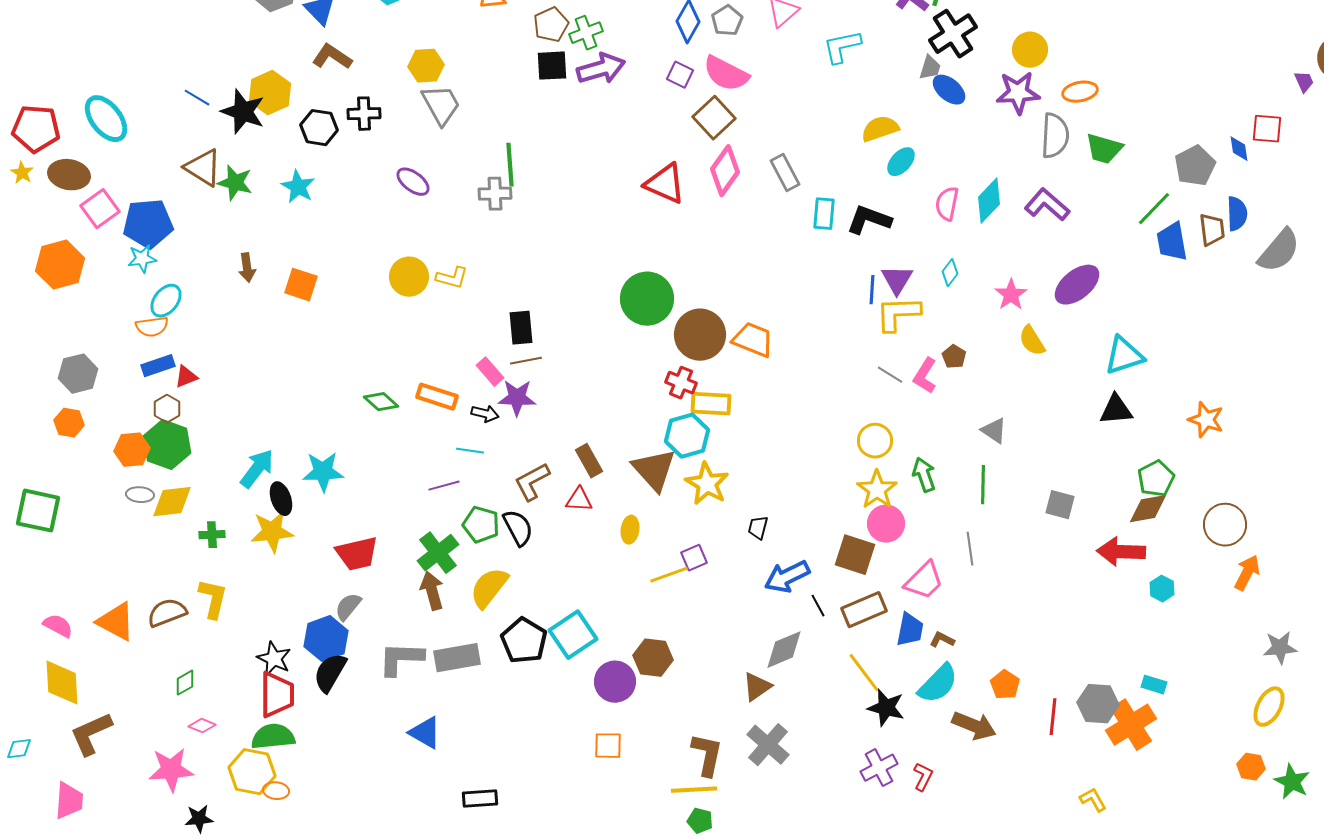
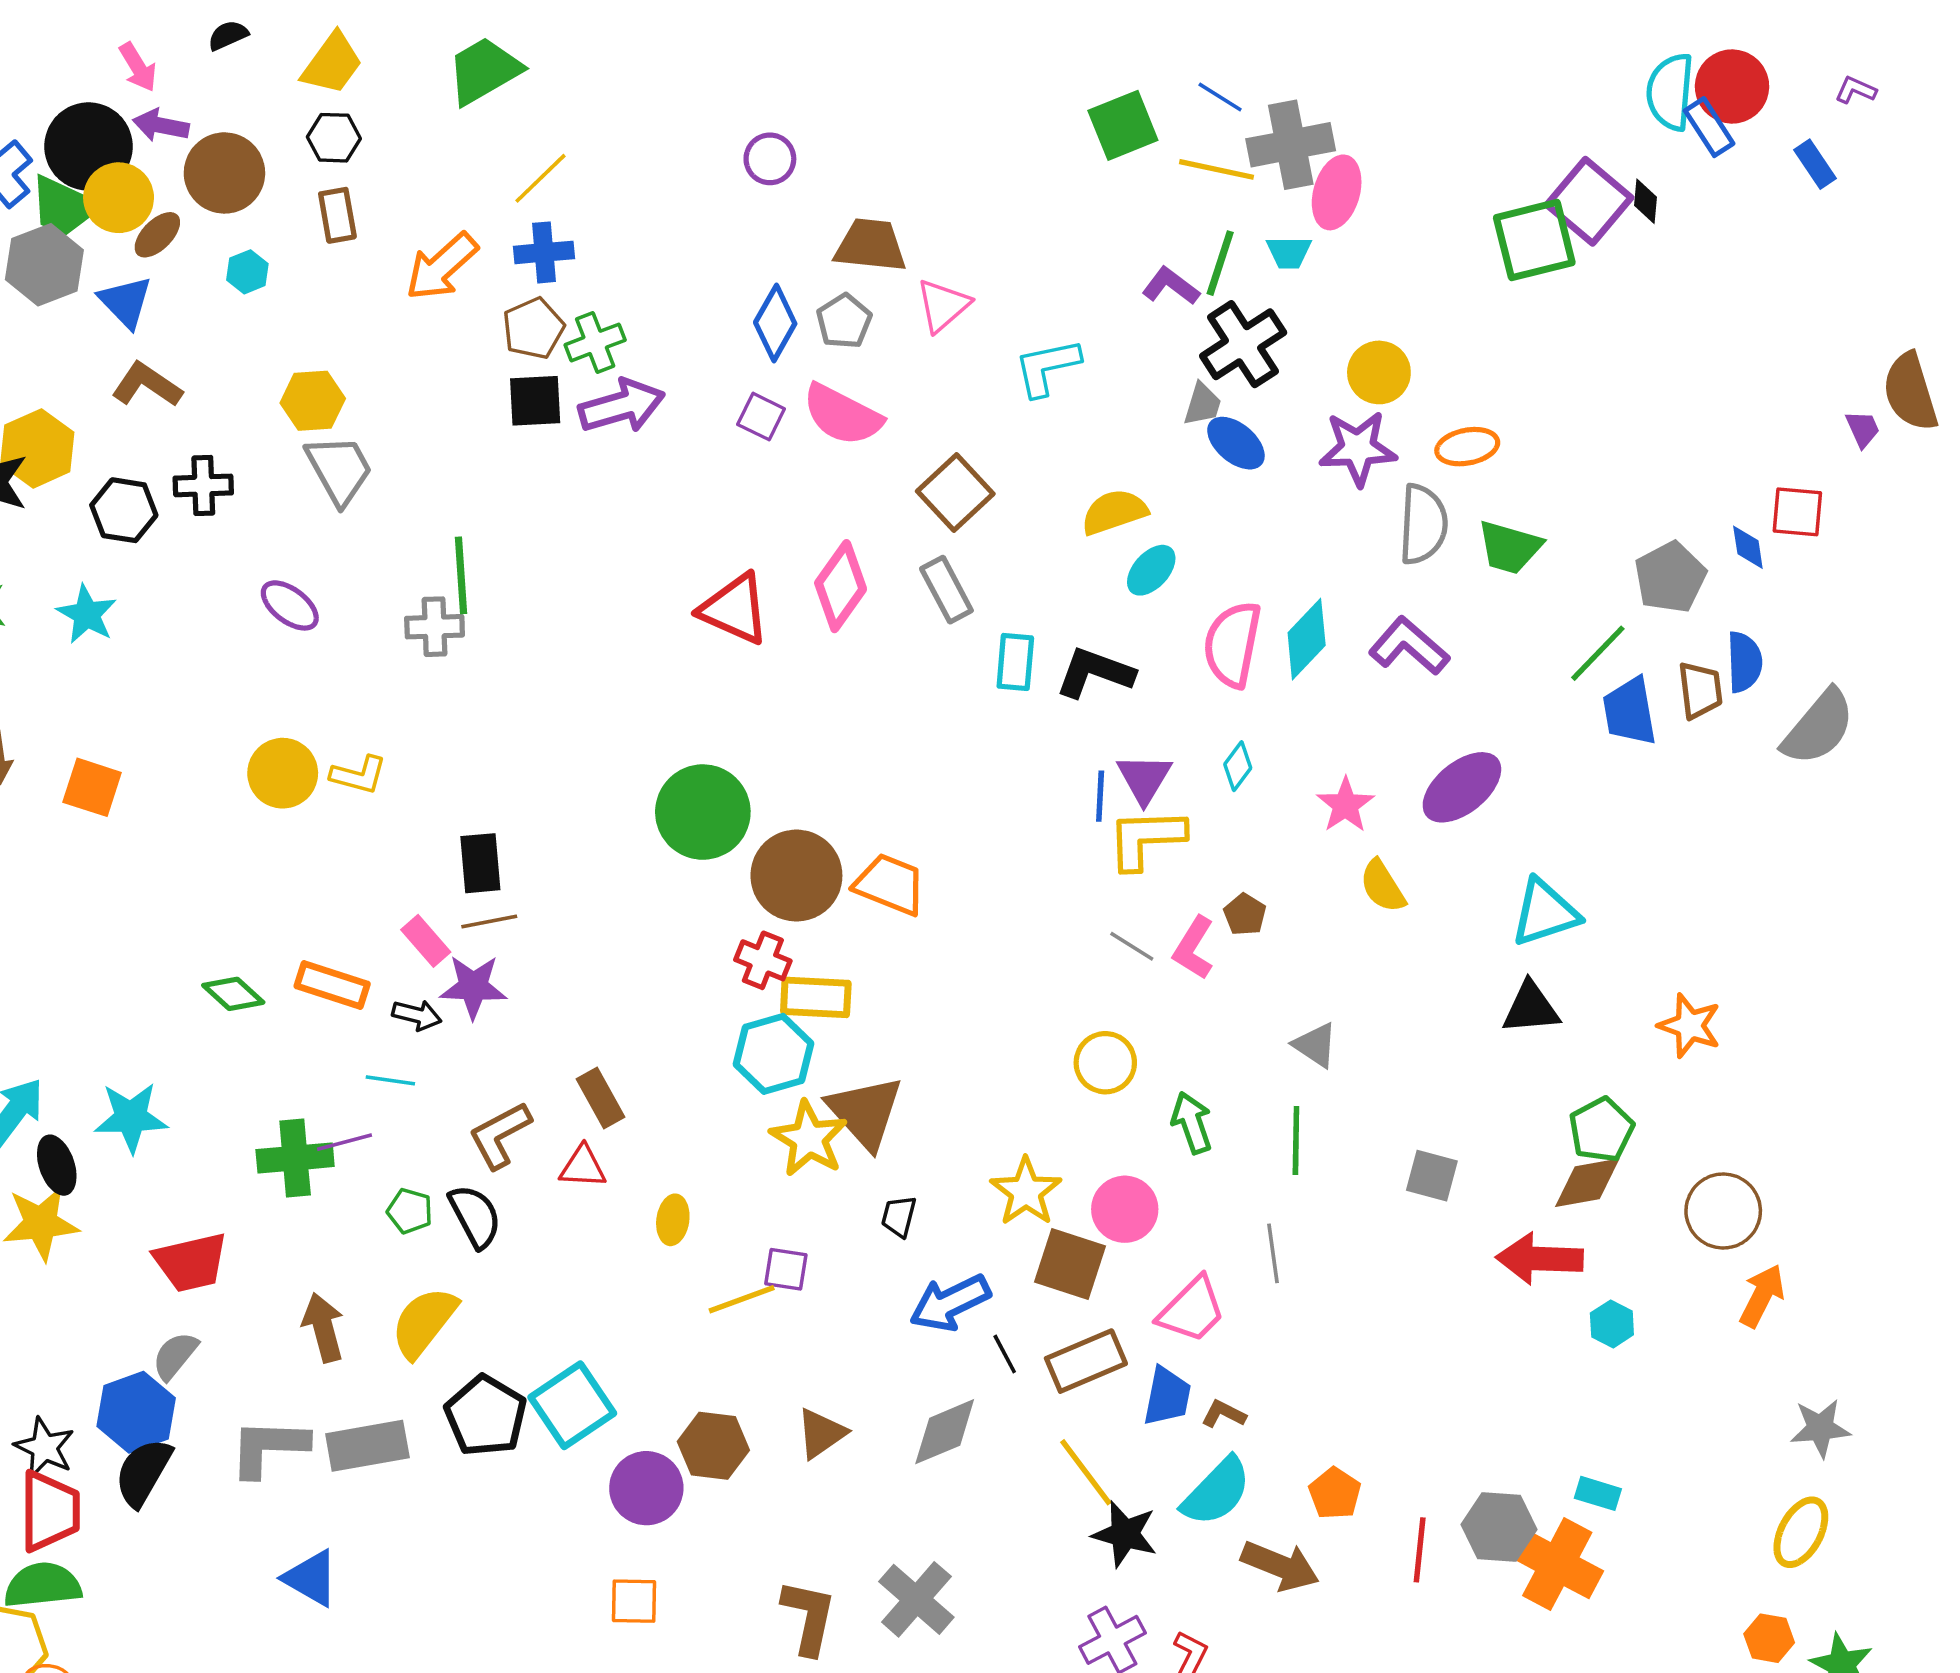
brown square: (714, 118) -> (955, 493), moved
pink semicircle: (947, 204) -> (1232, 644), size x1.4
brown triangle: (654, 470) -> (865, 1112), moved
yellow star: (877, 490) -> (1026, 1192), moved
green pentagon: (481, 525) -> (410, 1211), size x0.7
green cross: (438, 553) -> (295, 1158), moved, turned 33
purple square: (694, 558) -> (786, 1269), turned 32
brown triangle: (757, 687) -> (821, 1433), moved
orange cross: (1131, 725) -> (1557, 1564), turned -30

